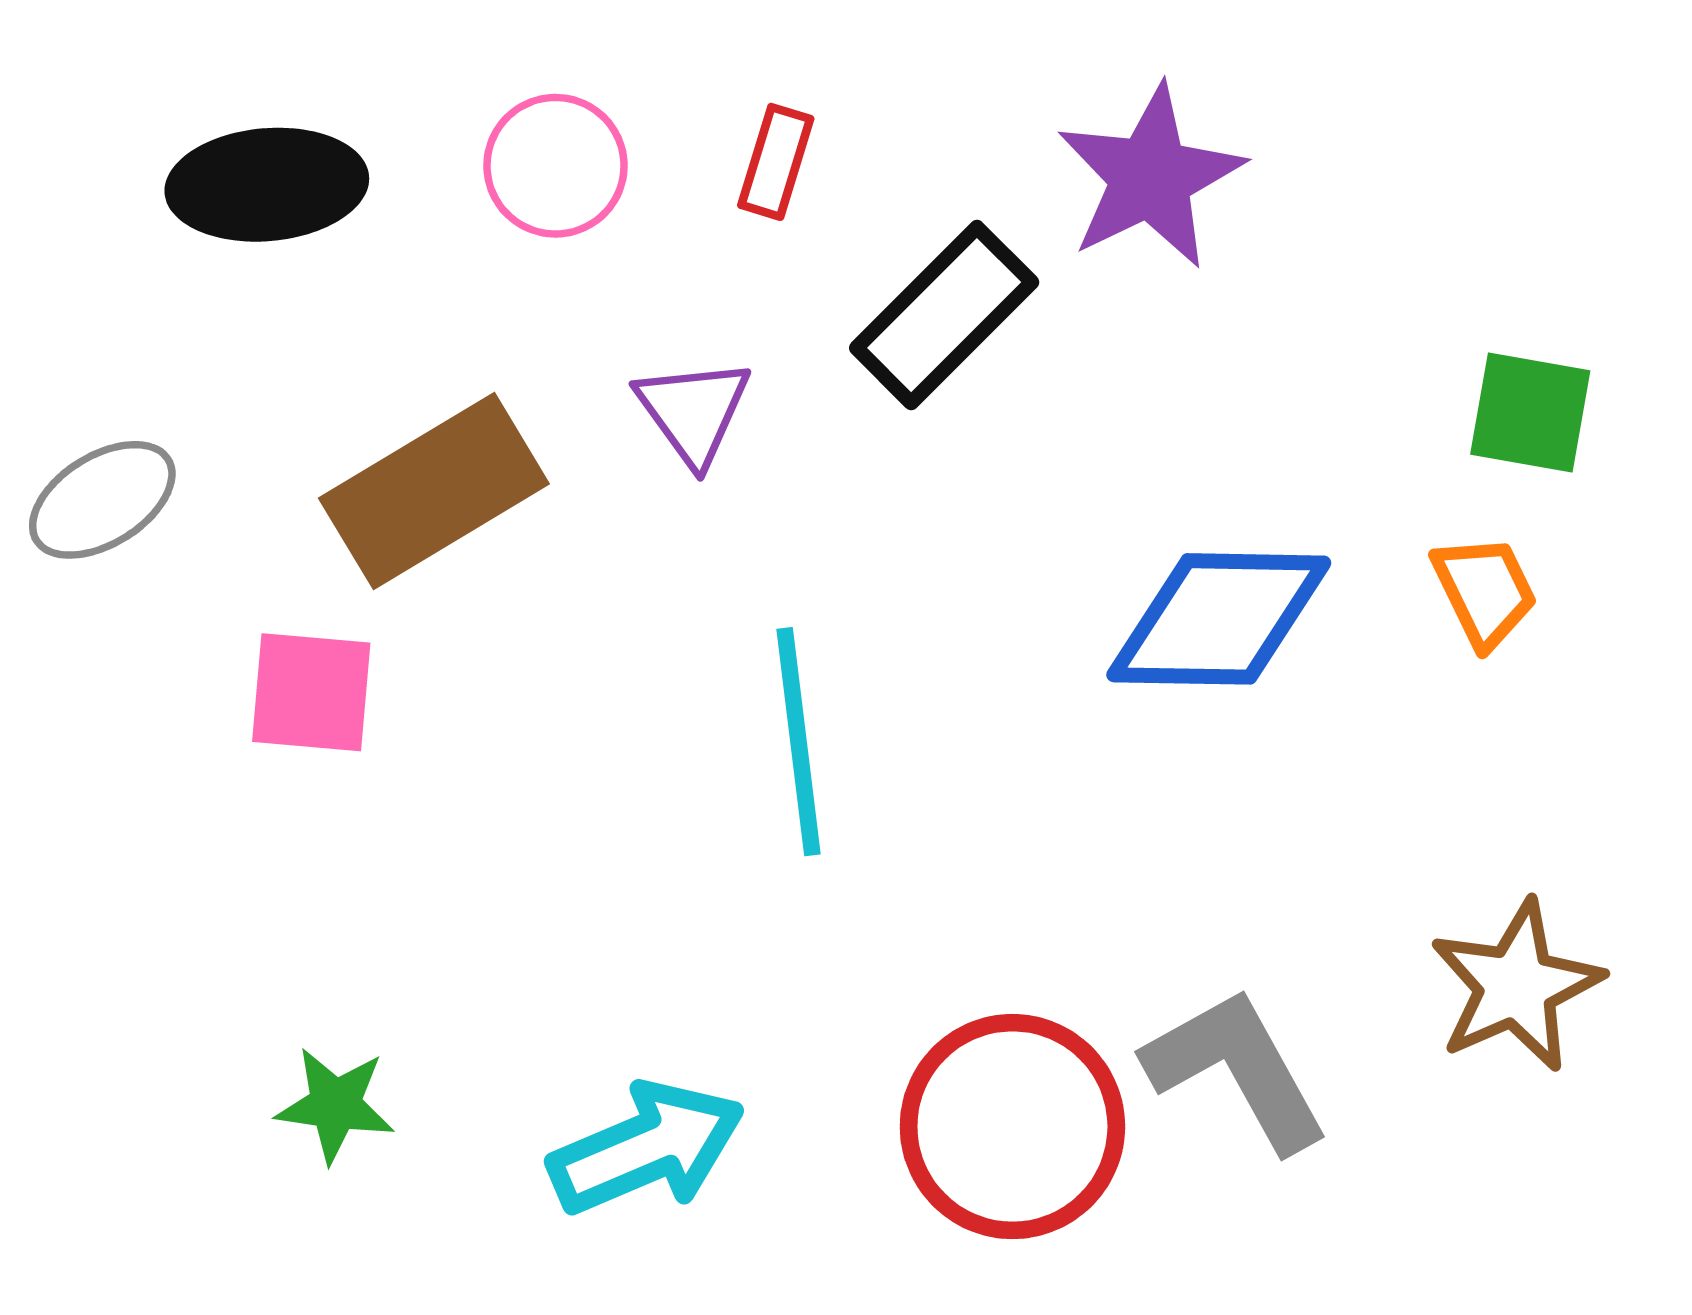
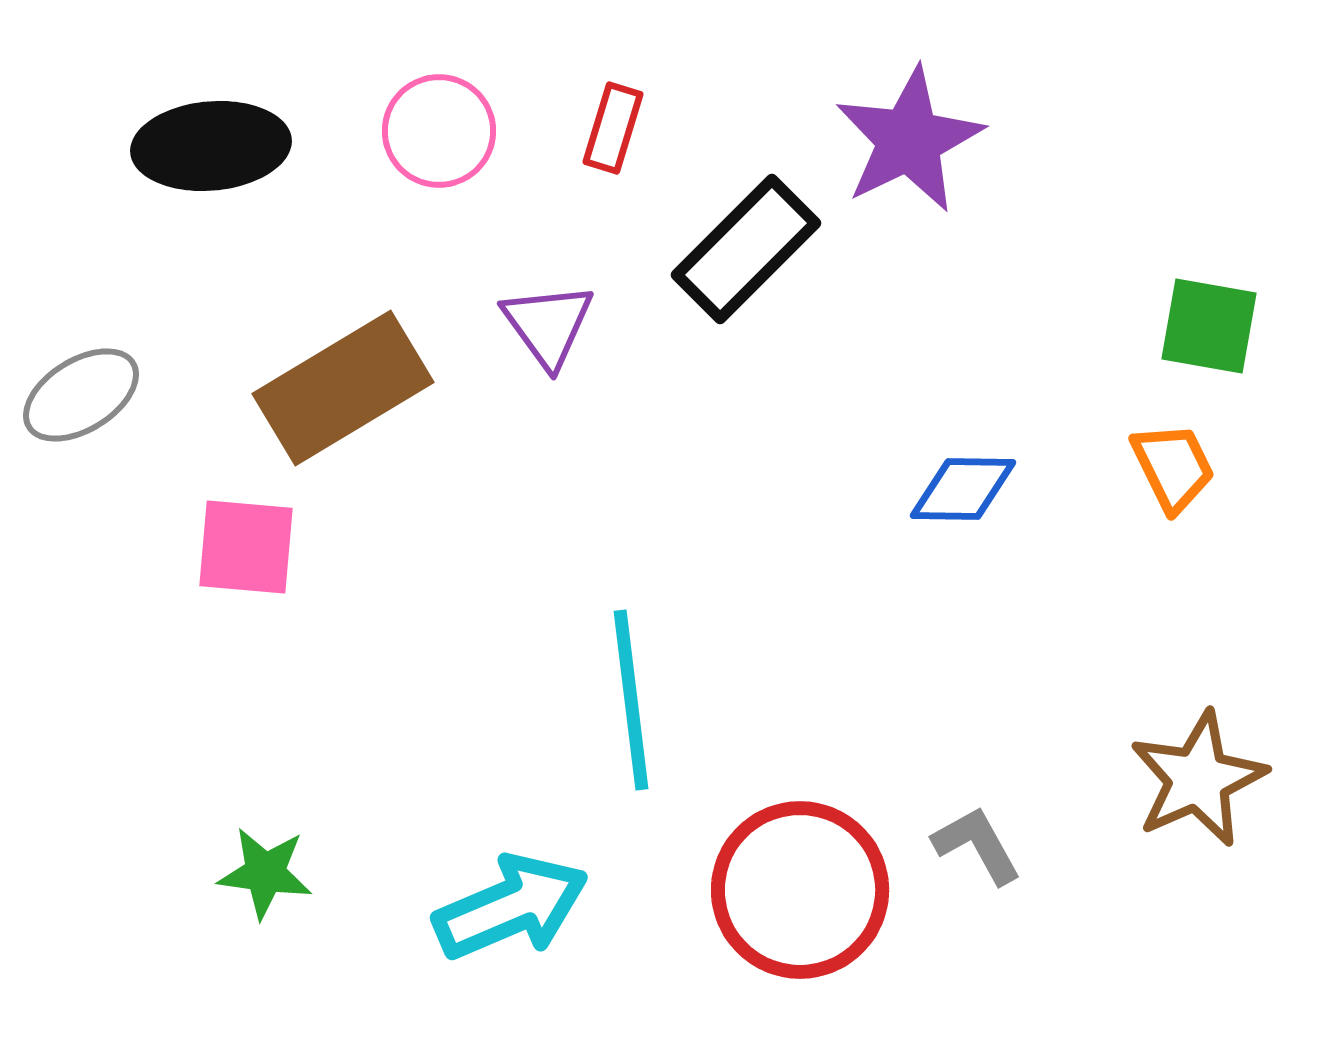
blue diamond: (1219, 619) -> (963, 489), size x0.6
cyan line: (799, 742) -> (631, 700), moved
gray L-shape: (1237, 1070) -> (977, 845), size x0.6

